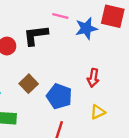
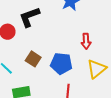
yellow triangle: (98, 112) -> (97, 69), size x1.5

